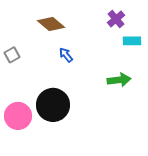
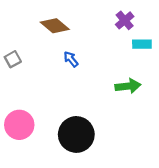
black circle: (53, 105) -> (76, 134), moved

